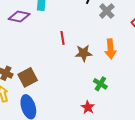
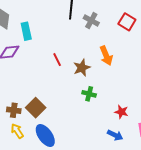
green cross: (100, 84) -> (89, 94), moved
red star: (88, 107) -> (121, 112), moved

